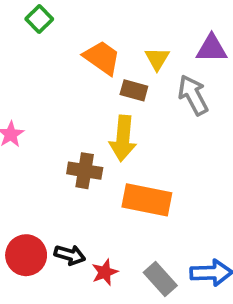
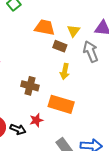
orange trapezoid: (102, 58) -> (45, 27), turned -30
yellow arrow: (123, 138) -> (65, 71), moved, size x0.7
red star: (105, 272) -> (36, 120), moved

